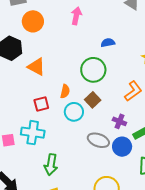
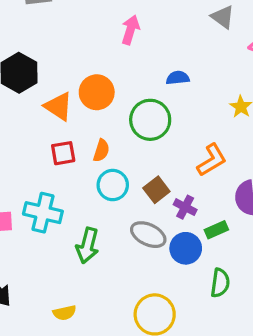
orange circle: (33, 21) -> (97, 92), moved
brown square: (93, 100) -> (156, 190), moved
red square: (41, 104) -> (63, 153), moved
green arrow: (51, 165) -> (87, 245), moved

